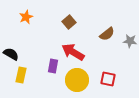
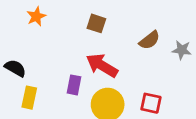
brown square: (69, 22) -> (96, 23), turned -32

